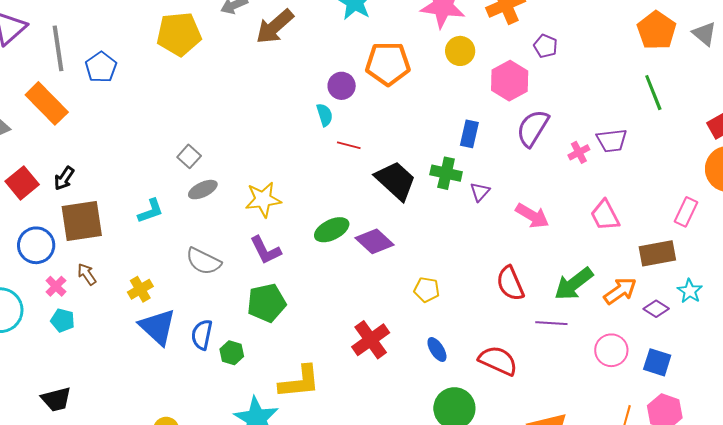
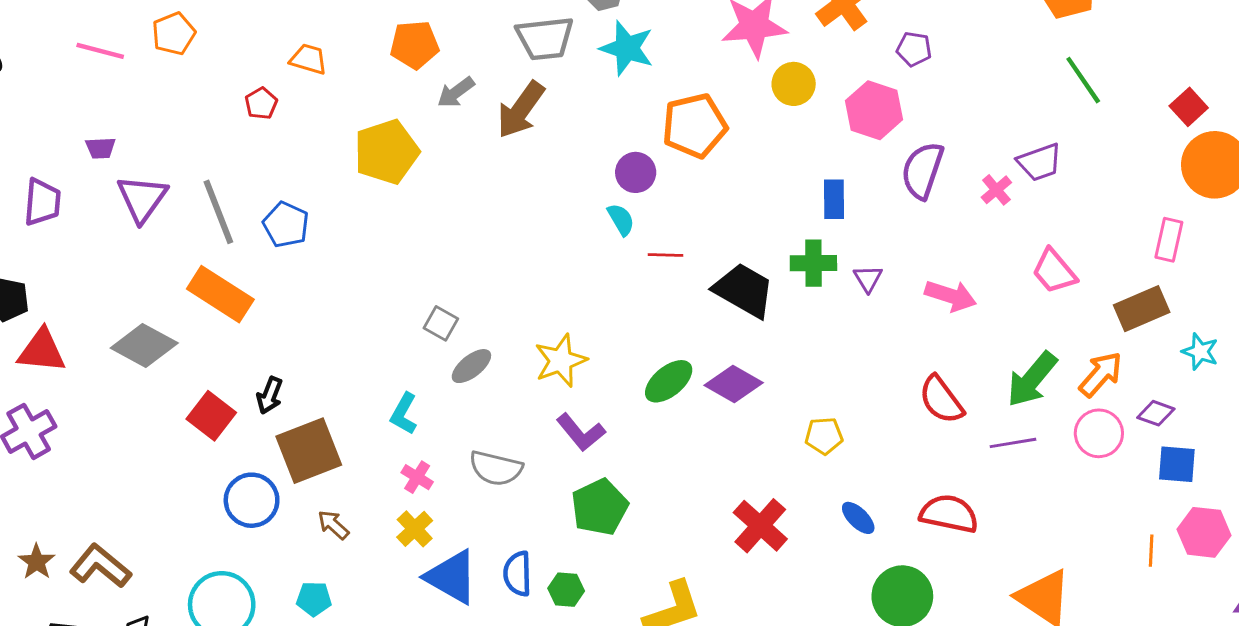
cyan L-shape: (151, 211) -> (404, 414), turned 152
pink cross: (56, 286) -> (417, 477), moved
purple diamond: (656, 309) -> (1156, 413), moved
pink circle: (611, 350) -> (1099, 433), moved

